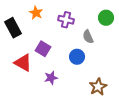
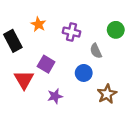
red triangle: (23, 63) -> (24, 80), turned 30
brown star: (98, 87) -> (107, 94), moved

